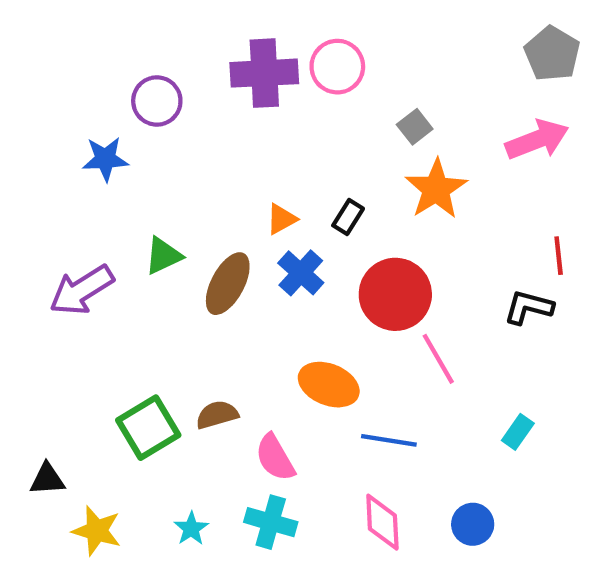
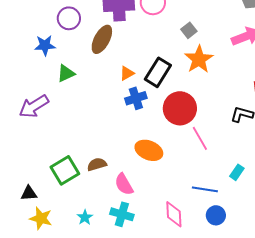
black rectangle: (348, 217) -> (158, 72), size x1.8
green triangle: (163, 256) -> (66, 73), moved
blue cross: (301, 273) -> (136, 98), turned 30
brown ellipse: (228, 284) -> (102, 39), moved
blue line: (389, 440) -> (205, 189), moved
black triangle: (47, 479) -> (29, 193), moved

